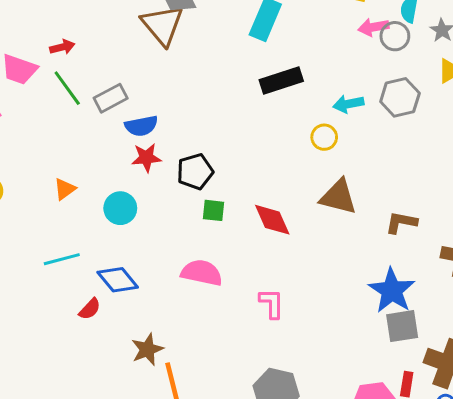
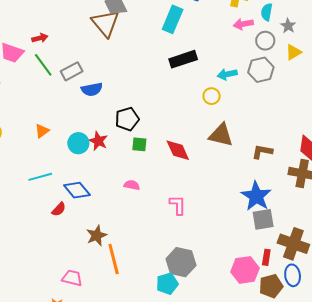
gray circle: (395, 36) -> (265, 41), moved
red star: (146, 158) -> (98, 141), moved, turned 30
pink semicircle: (202, 273) -> (132, 185), size x0.6

